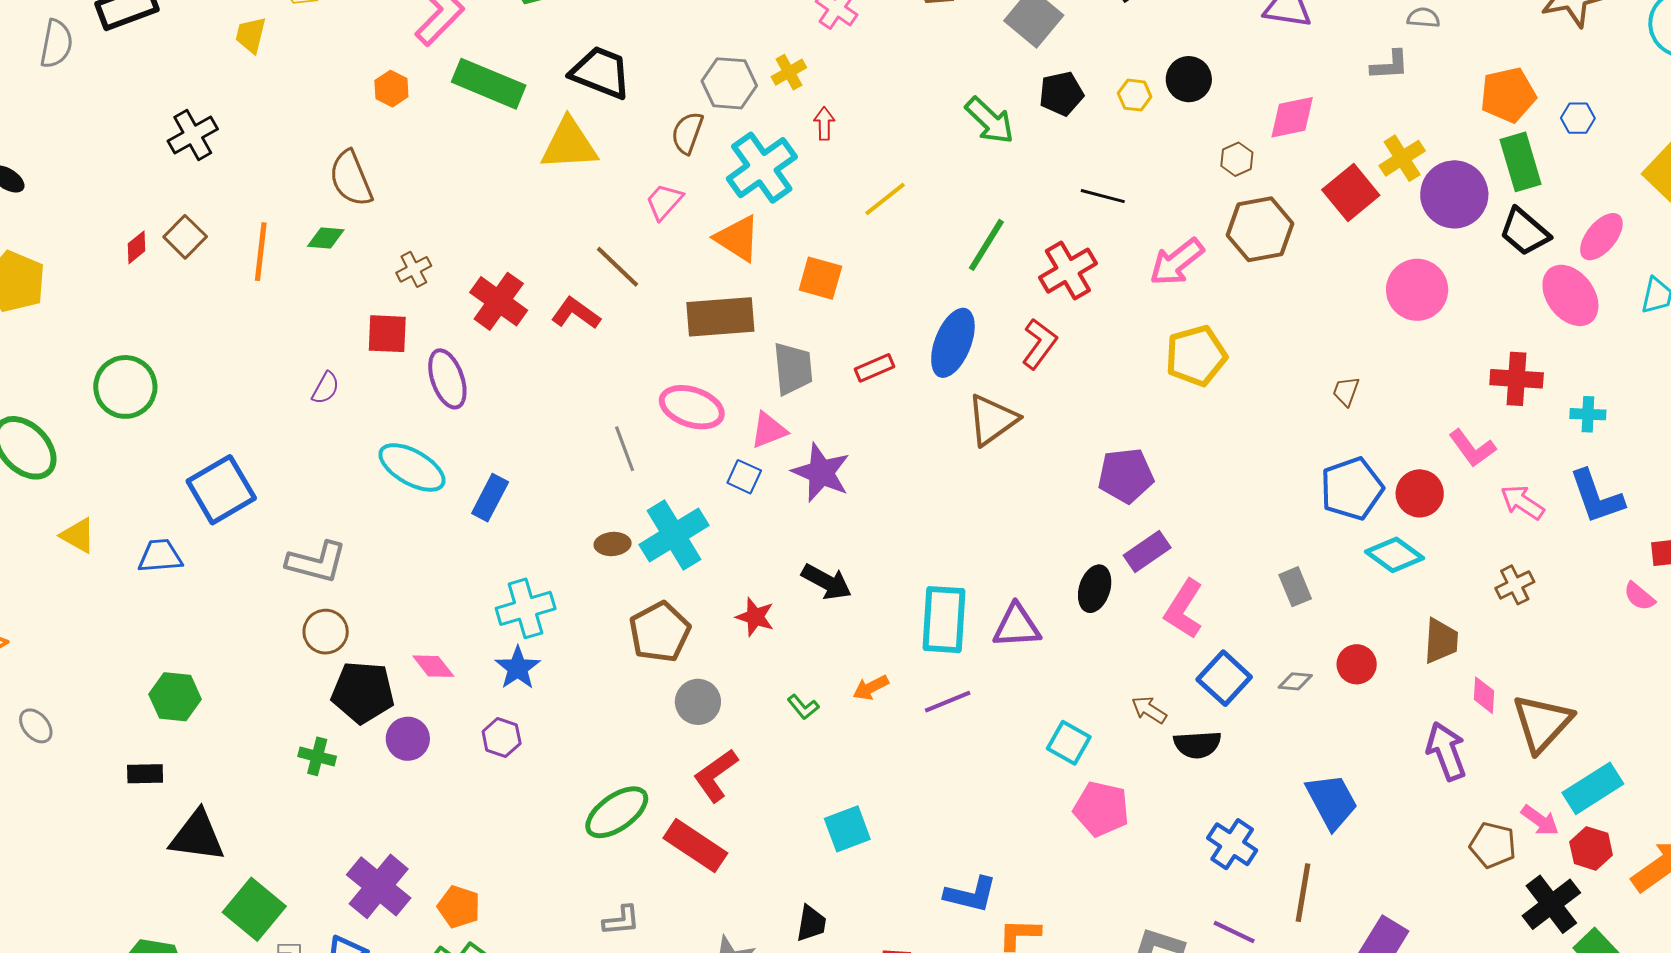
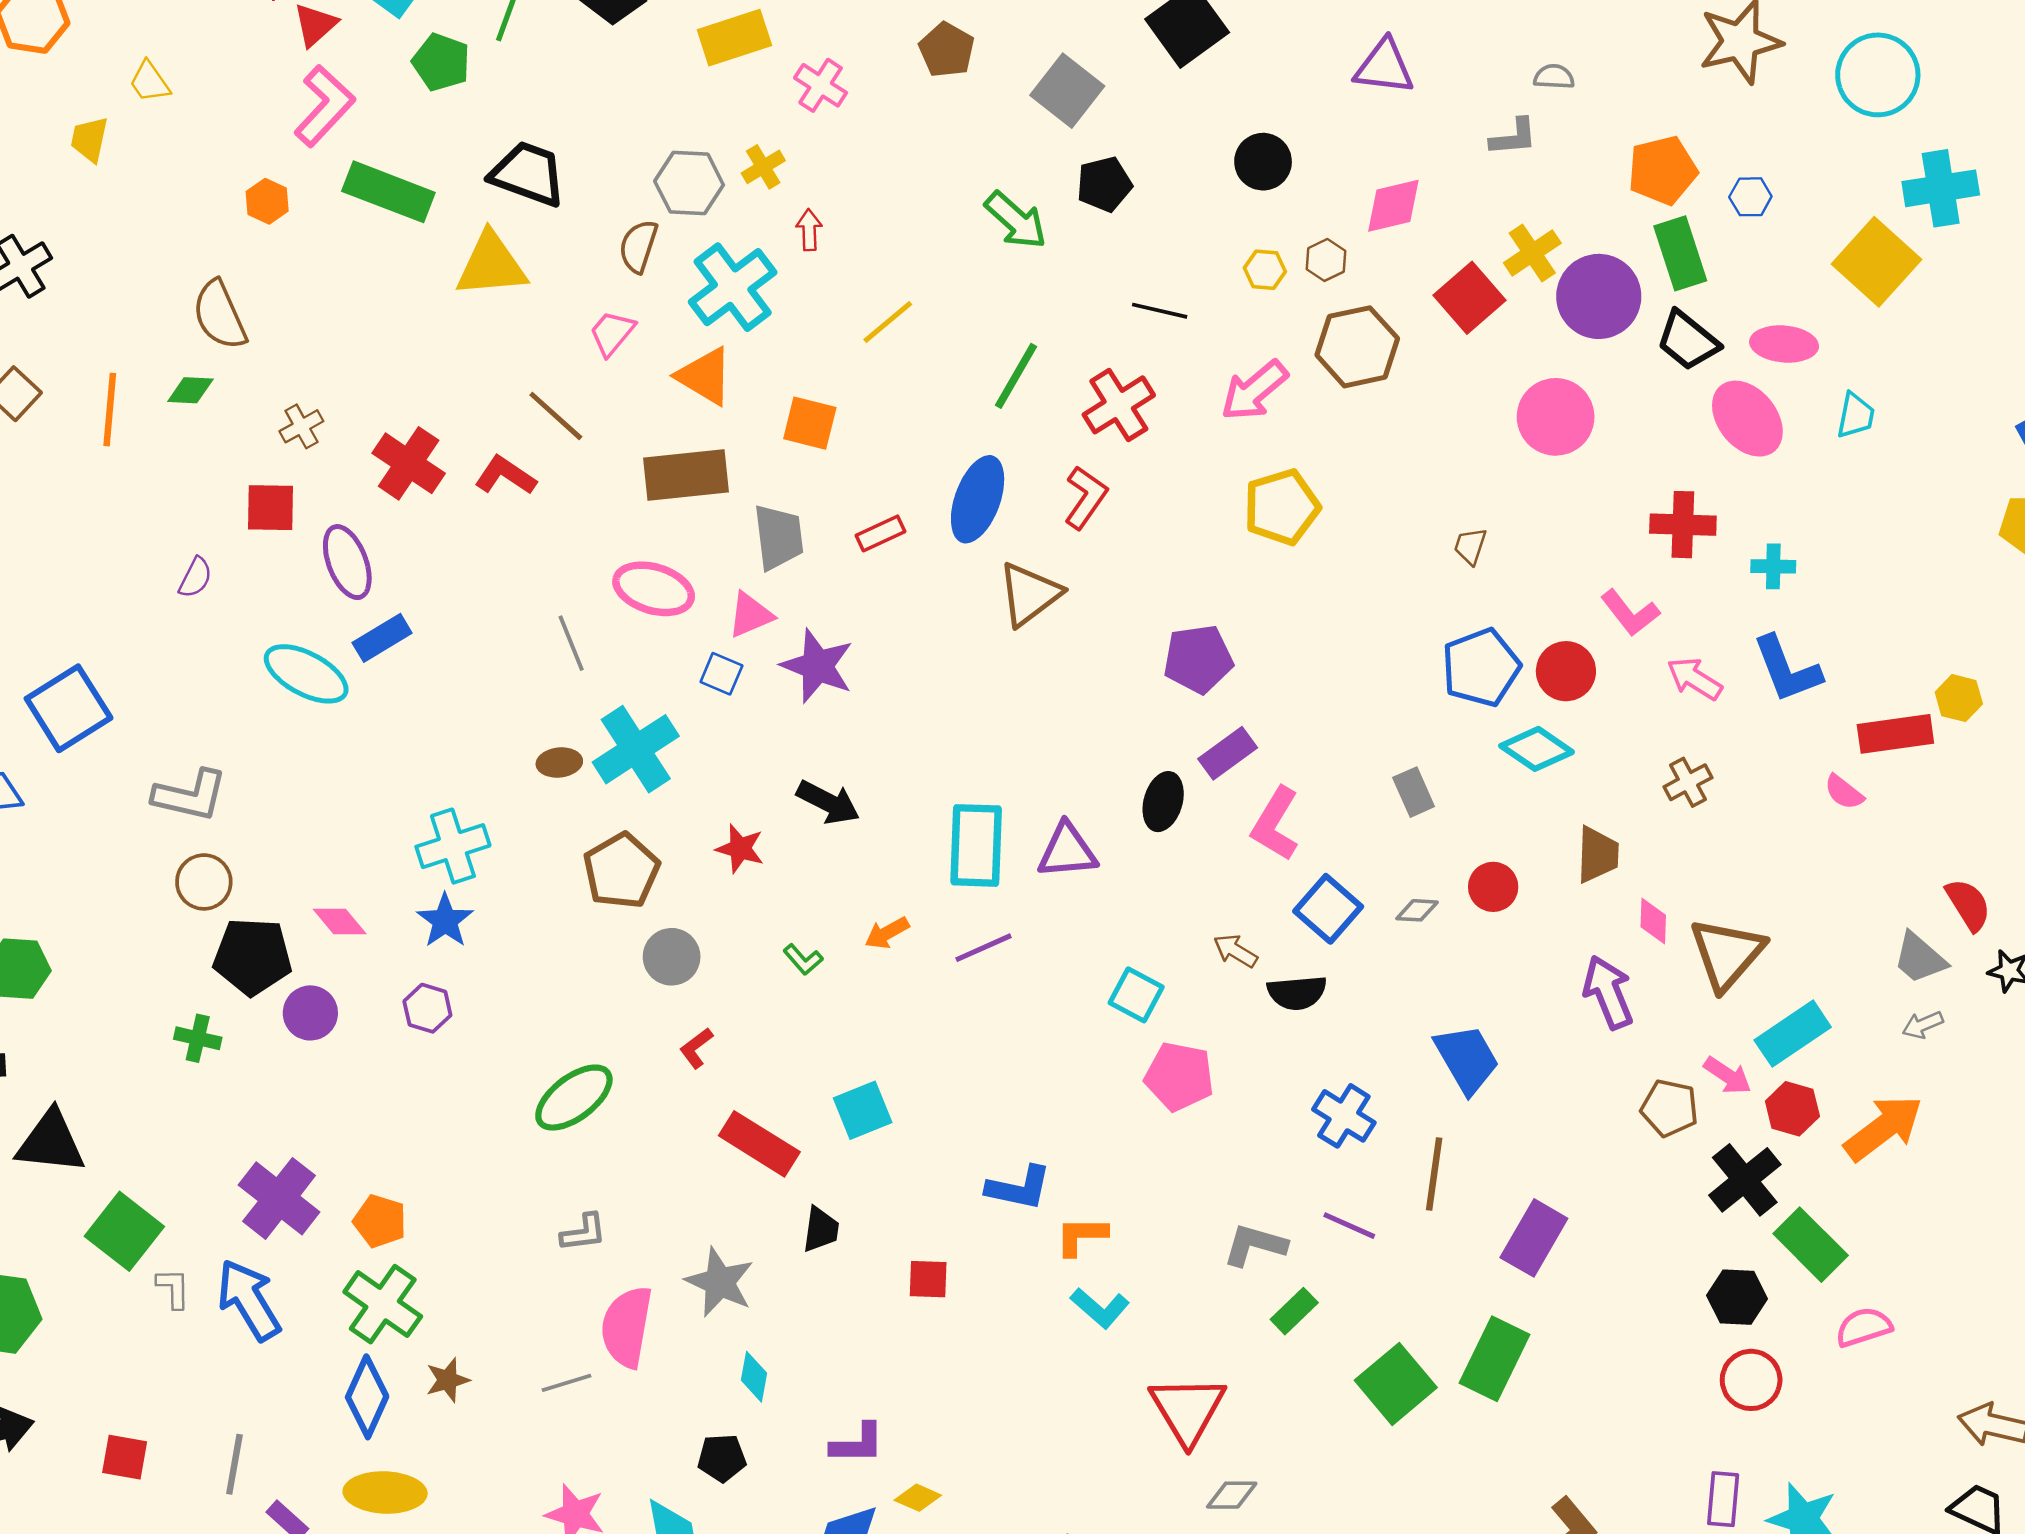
yellow hexagon: (1135, 95) -> (1265, 270), moved
pink ellipse: (1601, 237) -> (1784, 344), turned 57
blue rectangle: (490, 498) -> (382, 638), moved, turned 33
red L-shape: (716, 775) -> (696, 1048), size x0.6
red rectangle: (695, 846) -> (759, 1144), moved

